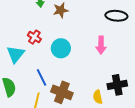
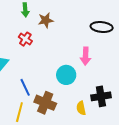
red cross: (34, 37) -> (25, 39), moved
cyan circle: (61, 48) -> (66, 75), moved

